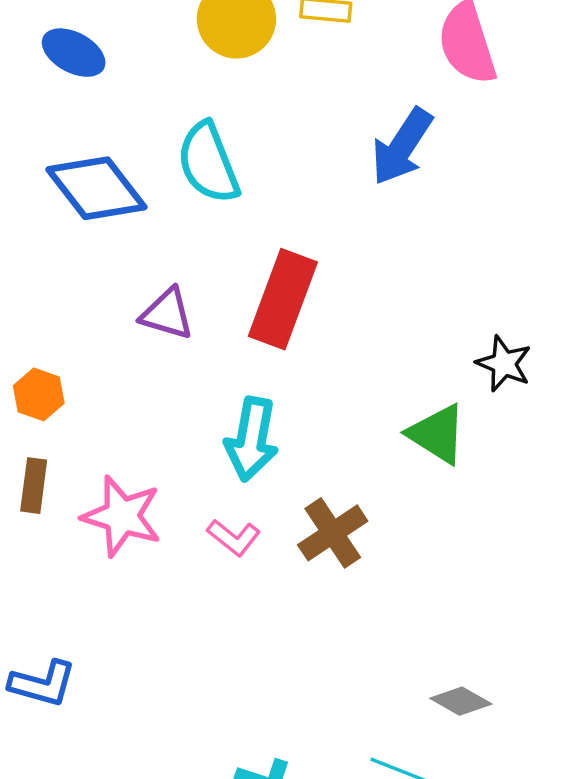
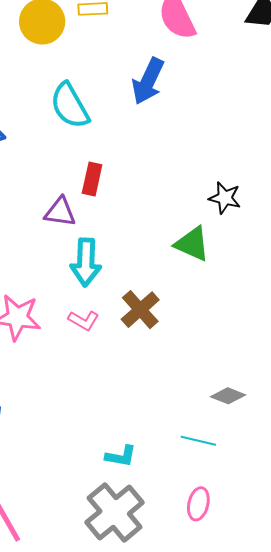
cyan semicircle: (208, 163) -> (70, 106), moved
red rectangle: (283, 299) -> (92, 179), size x0.6
purple triangle: (167, 314) -> (60, 212), moved

